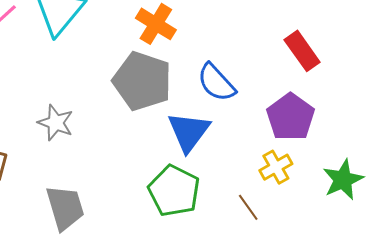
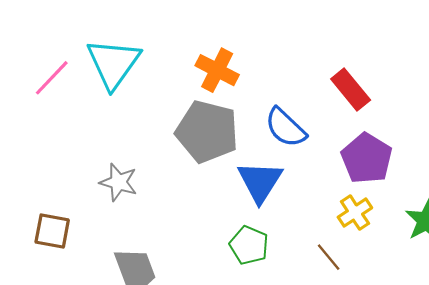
red rectangle: (302, 51) -> (351, 89), moved
green pentagon: (174, 191) -> (249, 245), size x0.7

